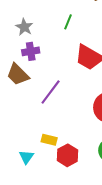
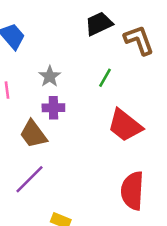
purple line: (51, 92) -> (29, 179), moved

